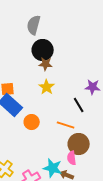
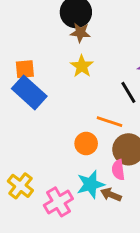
orange circle: (32, 122) -> (86, 144), moved
cyan star: (53, 168) -> (91, 184), turned -30

